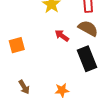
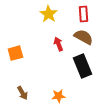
red arrow: (62, 36) -> (58, 44), turned 32

